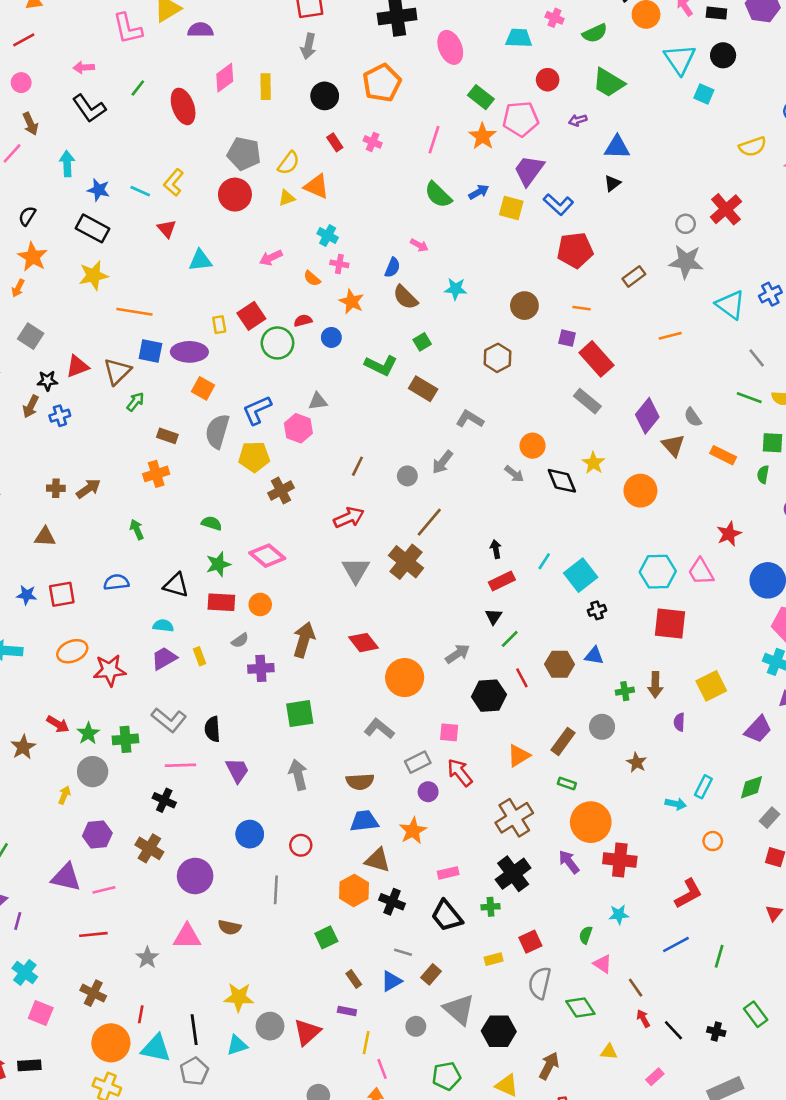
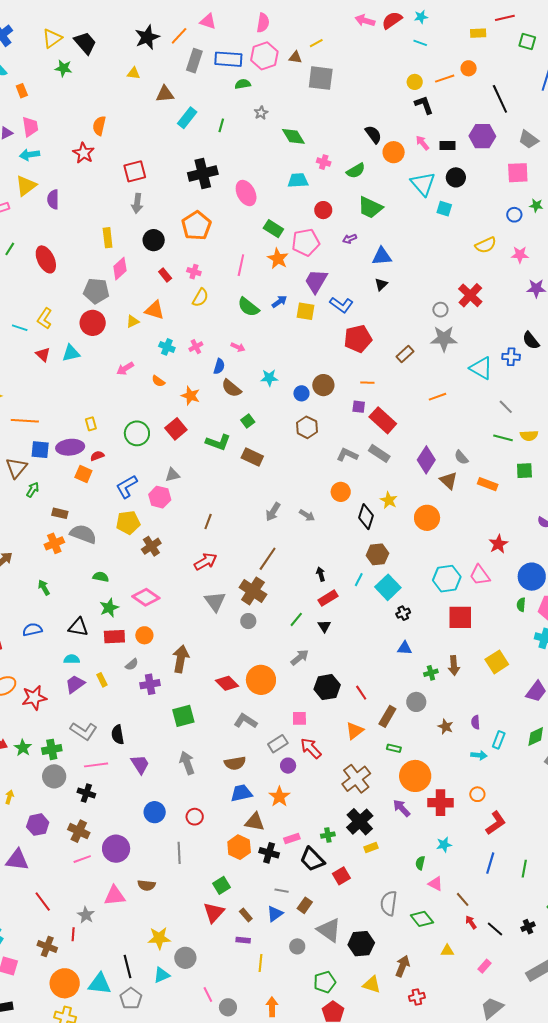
purple semicircle: (200, 30) -> (53, 199), turned -84
pink diamond: (225, 78) -> (120, 269), moved
yellow semicircle: (289, 163) -> (200, 298), moved
cyan triangle: (200, 260) -> (71, 353), moved
pink cross: (339, 264) -> (196, 347), moved, turned -32
blue cross: (770, 294) -> (511, 357), turned 36
red square: (251, 316) -> (176, 429), moved
red semicircle: (303, 321) -> (97, 456), moved
blue circle: (331, 337) -> (301, 393), moved
gray L-shape: (470, 419) -> (347, 455), moved
gray semicircle: (217, 431) -> (83, 534), moved, turned 100
gray arrow: (514, 474) -> (307, 515), moved
green semicircle: (763, 474) -> (521, 605), moved
gray circle: (407, 476) -> (248, 621), moved
black diamond: (562, 481) -> (366, 517), turned 45
green line: (510, 639) -> (296, 619), moved
red diamond: (364, 643) -> (227, 683), moved
brown hexagon: (560, 664) -> (377, 554), moved
red line: (522, 678) -> (361, 693), moved
purple semicircle: (679, 722) -> (476, 722), moved
gray circle: (93, 772) -> (54, 776), moved
orange circle: (713, 841) -> (477, 794), moved
pink rectangle: (448, 873) -> (292, 838), moved
pink line: (104, 890) -> (82, 859), moved
green cross: (491, 907) -> (328, 835), moved
red line: (93, 934) -> (43, 902), turned 65
red square: (530, 942) -> (341, 876), moved
blue line: (676, 945) -> (490, 863), turned -40
yellow rectangle: (494, 959) -> (371, 848), moved
red line: (141, 1014) -> (73, 934), moved
red triangle: (307, 1032) -> (214, 912), moved
black cross: (716, 1032) -> (528, 927), turned -32
pink line: (382, 1069) -> (208, 995), moved

